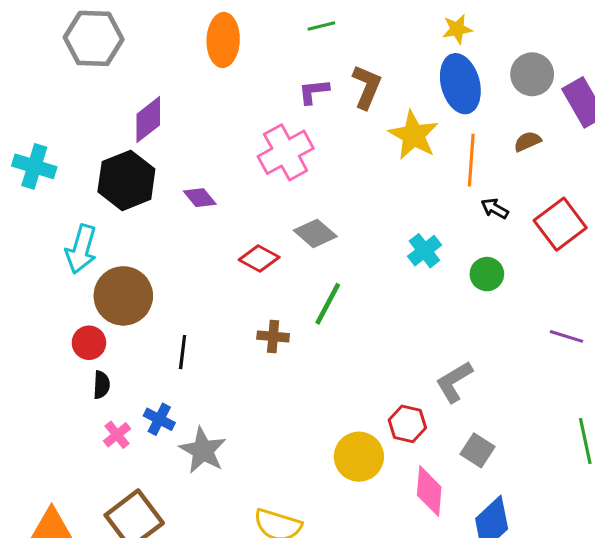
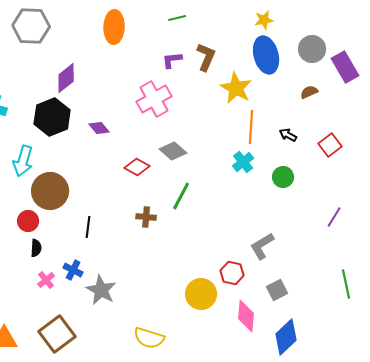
orange line: (471, 160) -> (251, 127), moved
red square: (560, 224) -> (330, 145), size x0.7
purple line: (566, 336) -> (334, 217), turned -75
gray square: (478, 450) -> (277, 290), turned 30

